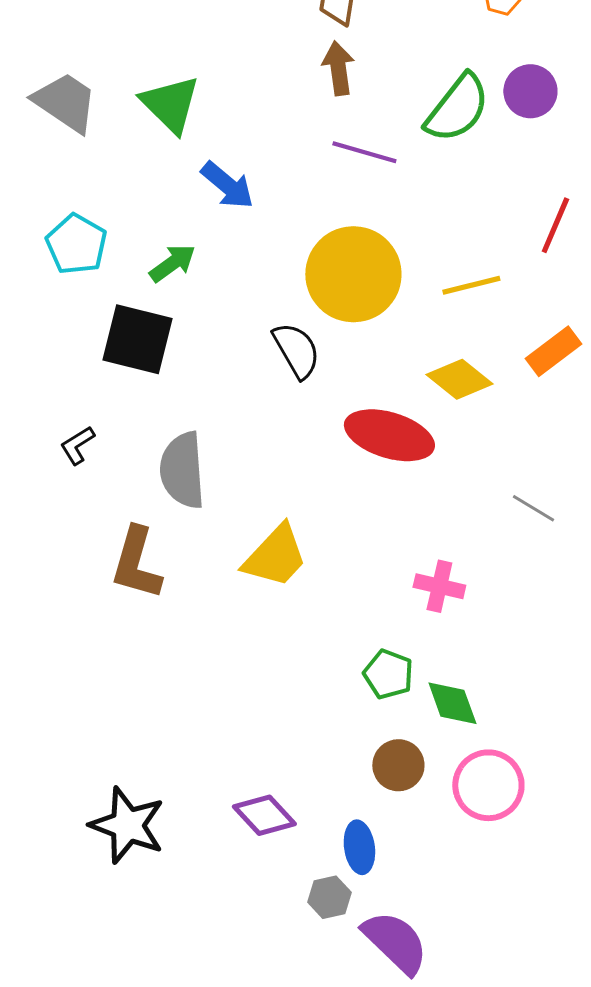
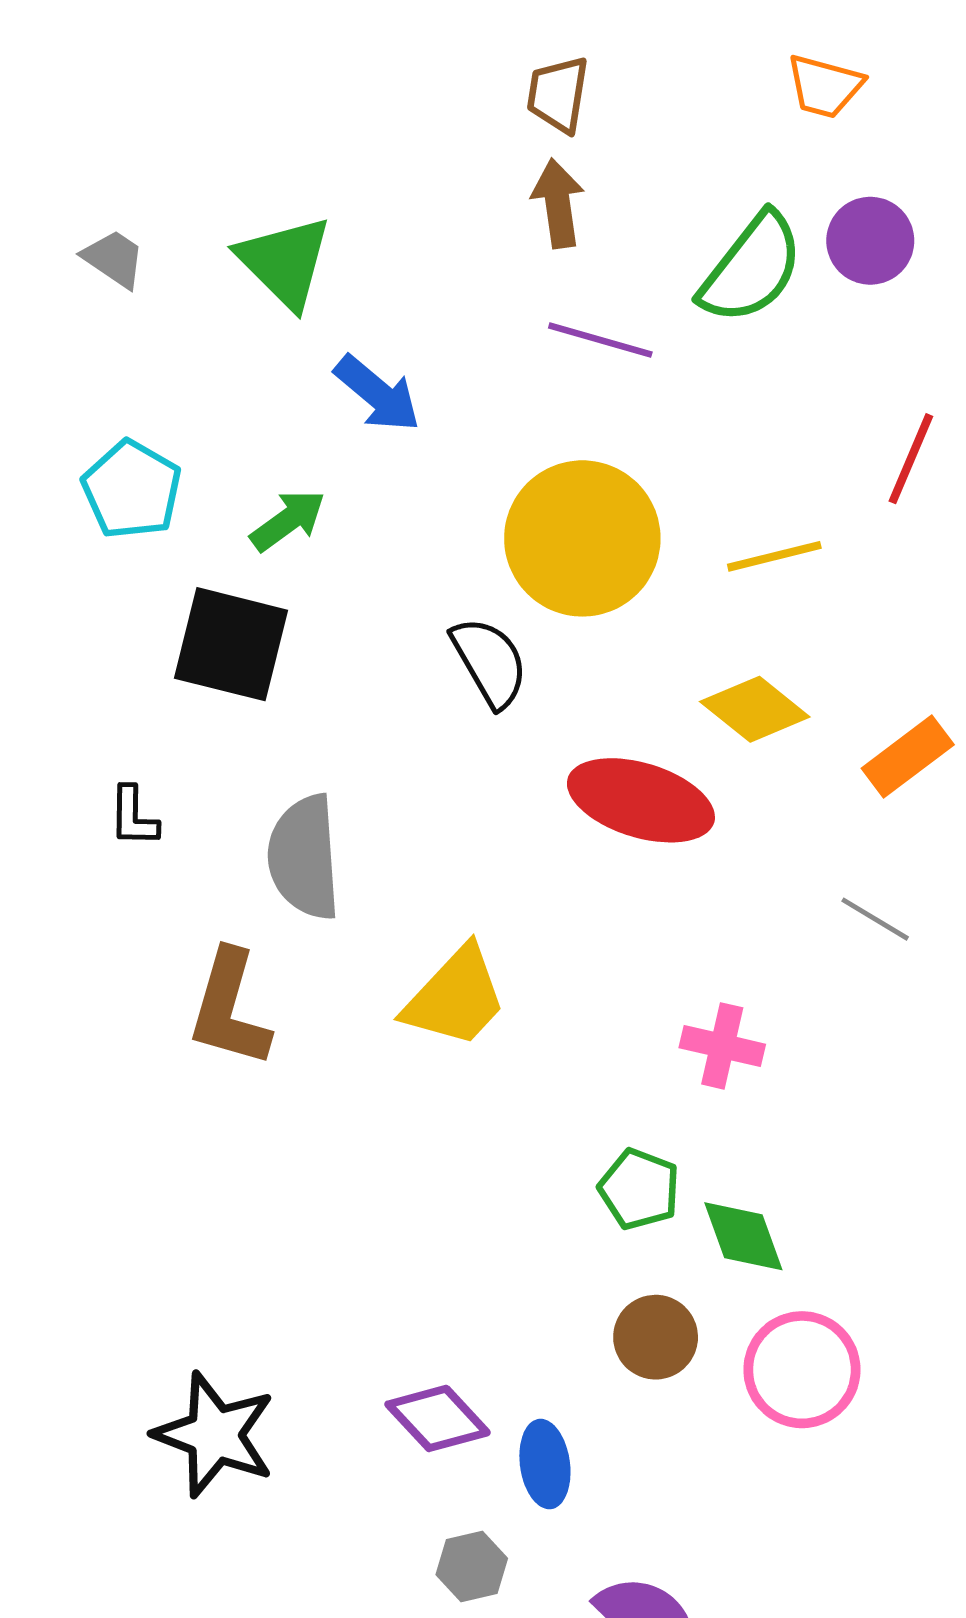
gray trapezoid: (65, 102) -> (114, 259), size x0.6
orange rectangle: (553, 351) -> (908, 756), moved
black L-shape: (77, 445) -> (133, 817), turned -57
blue ellipse: (359, 847) -> (545, 1464), moved
gray hexagon: (329, 897) -> (472, 1567), moved

